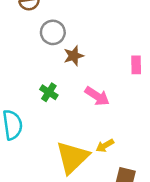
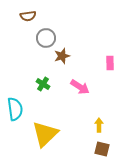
yellow arrow: (105, 146) -> (99, 125), moved, turned 120
yellow triangle: (72, 157) -> (45, 134), moved

